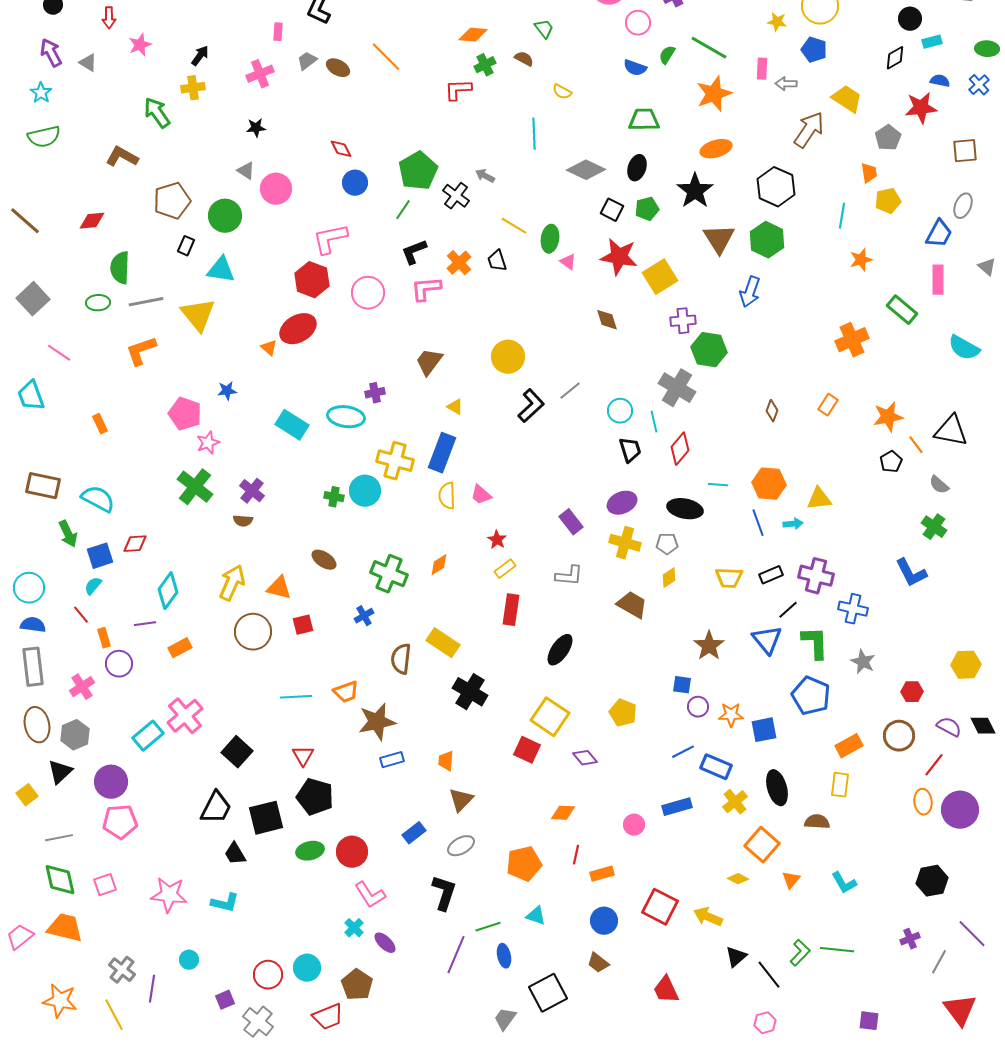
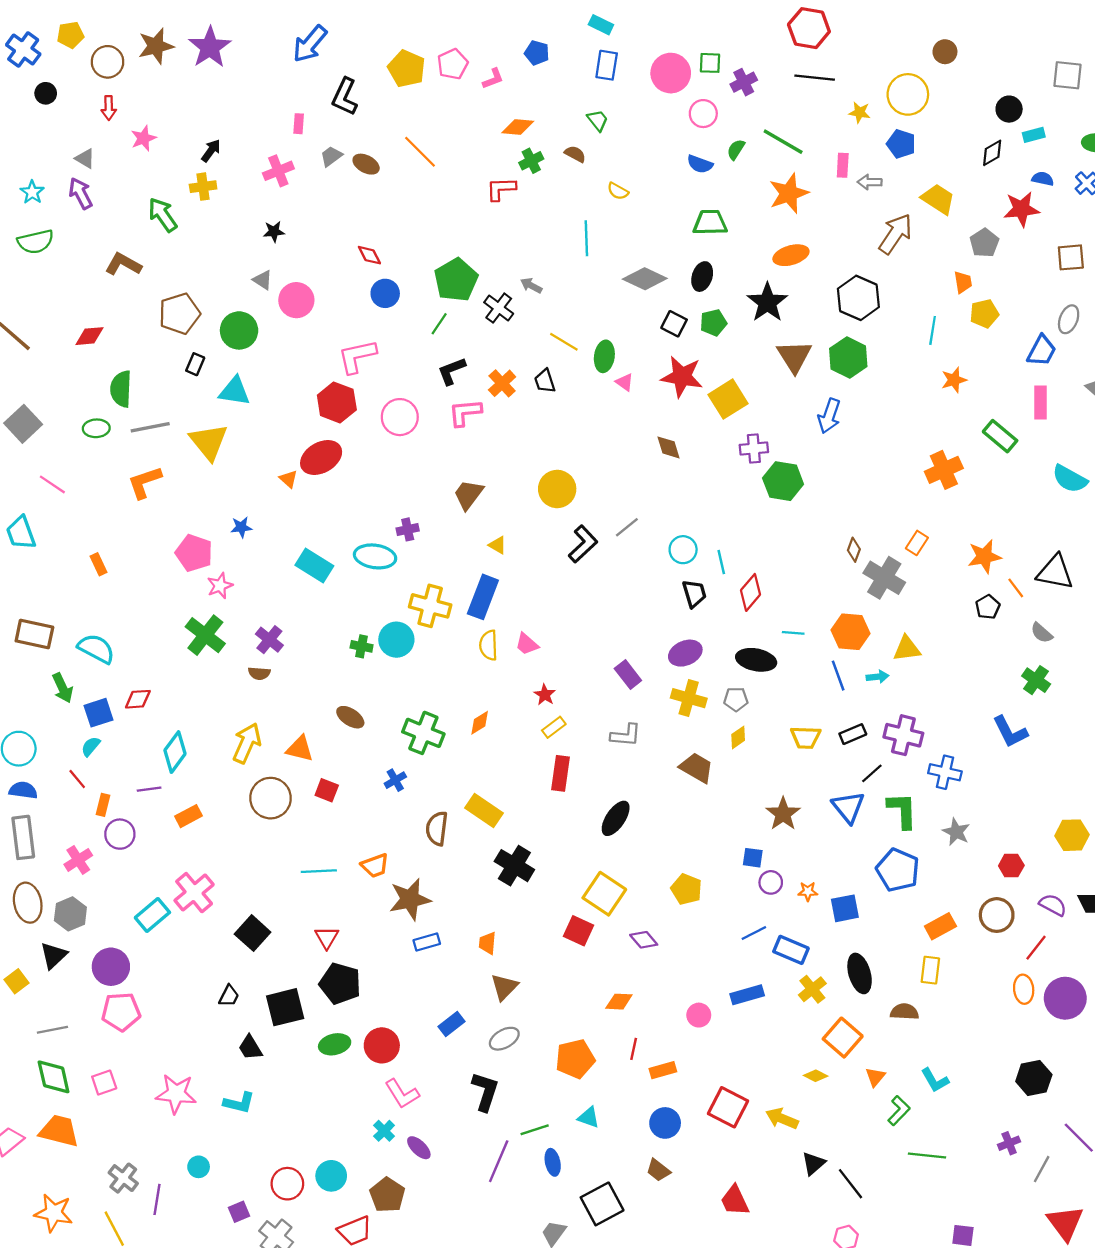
purple arrow: (51, 53) -> (81, 193), moved
gray cross: (677, 388) -> (884, 578), moved
red square: (303, 625) -> (327, 790), turned 35
orange rectangle: (104, 638) -> (103, 805), turned 30
orange star: (731, 715) -> (808, 891), size x0.7
black trapezoid: (216, 808) -> (229, 996), size x0.6
green L-shape: (800, 953) -> (899, 1111), moved

